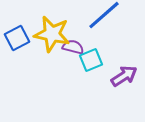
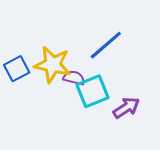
cyan square: (91, 60) -> (92, 91), size x1.4

